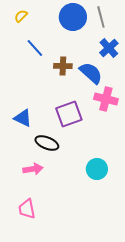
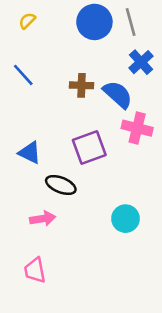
blue line: (35, 48) -> (23, 75), moved

